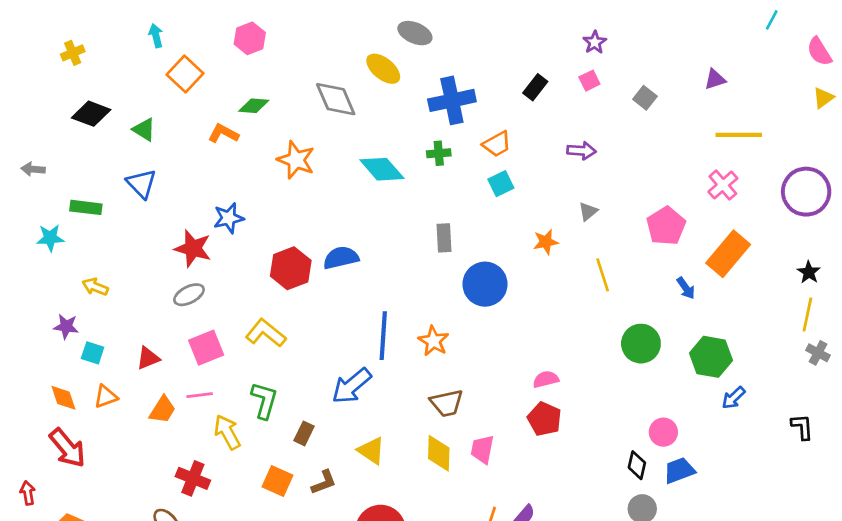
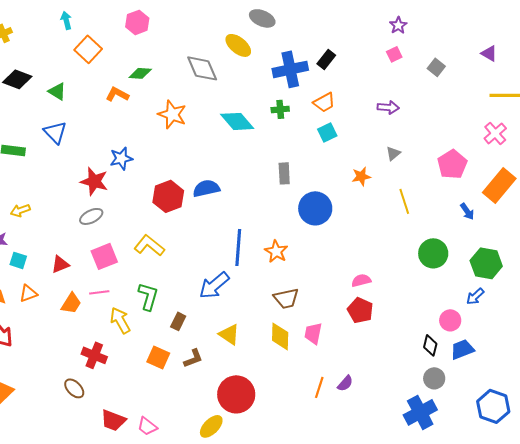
purple triangle: (715, 79) -> (489, 53), turned 48
black rectangle: (535, 87) -> (326, 59), moved
yellow arrow: (95, 287) -> (20, 210), turned -42
blue arrow: (733, 398) -> (475, 296), moved

